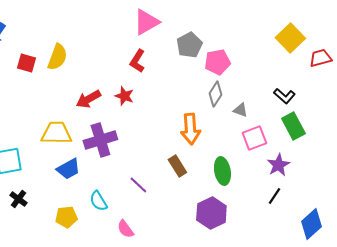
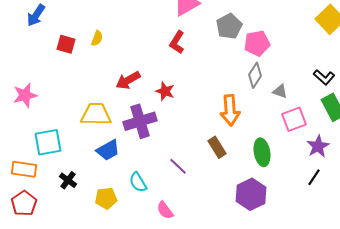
yellow semicircle: (57, 57) -> (97, 38), size x0.6
red star: (124, 96) -> (165, 91), moved
black cross: (18, 199) -> (68, 180), moved

